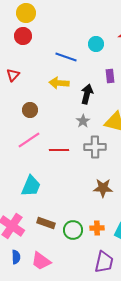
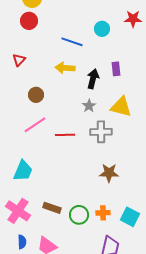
purple rectangle: (110, 76) -> (116, 69), moved
cyan trapezoid: (31, 186) -> (23, 171), moved

